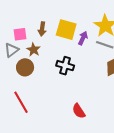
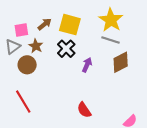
brown arrow: (42, 29) -> (45, 24), turned -136
purple arrow: (83, 38) -> (87, 65), moved
black cross: (65, 66) -> (66, 49), moved, turned 30

